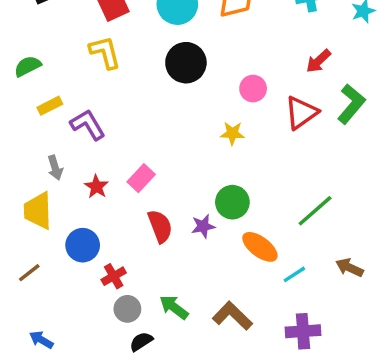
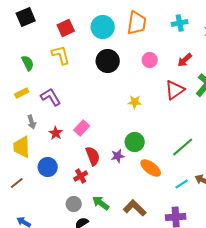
green semicircle: (28, 66) -> (28, 63), moved, turned 91
pink circle: (253, 89) -> (150, 60), moved
yellow rectangle: (50, 106) -> (22, 93), moved
cyan line: (294, 274) -> (182, 184), moved
red cross: (114, 276) -> (81, 176), moved

